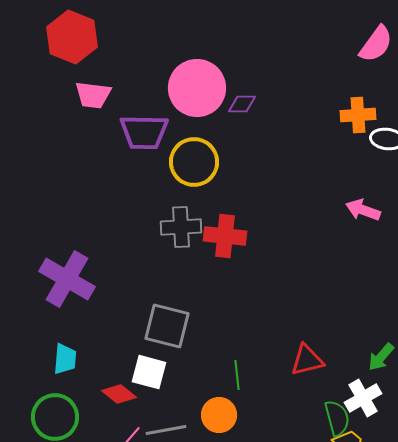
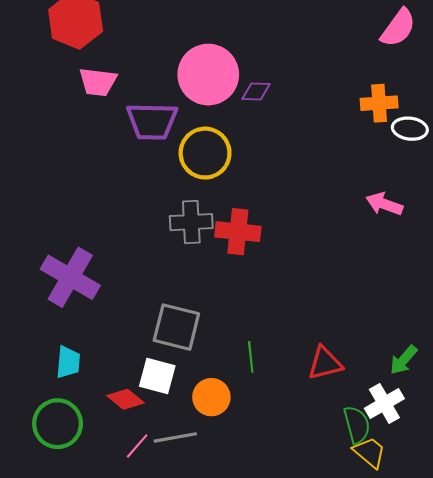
green line: (237, 375) -> (251, 357), moved
orange circle: (219, 415) -> (211, 397), moved

